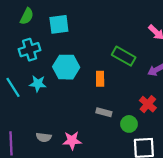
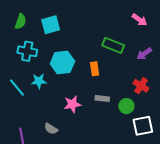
cyan cross: (30, 50) -> (27, 51), turned 36
gray semicircle: (44, 137) -> (51, 129), turned 32
pink star: (72, 141) -> (72, 104), moved

